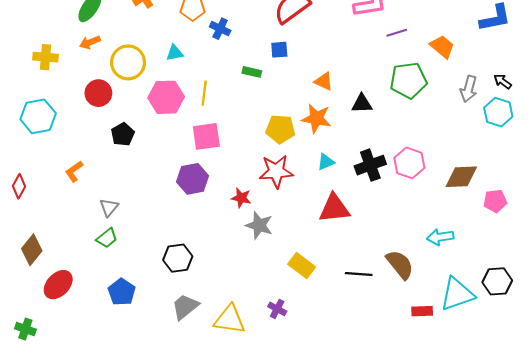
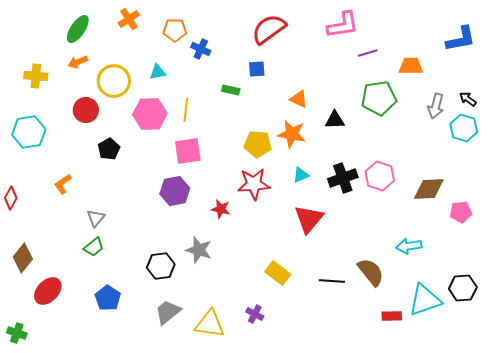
orange trapezoid: (442, 47) -> (411, 66), turned -40
red triangle: (334, 208) -> (309, 219), turned -44
gray star: (259, 225) -> (199, 250), moved

